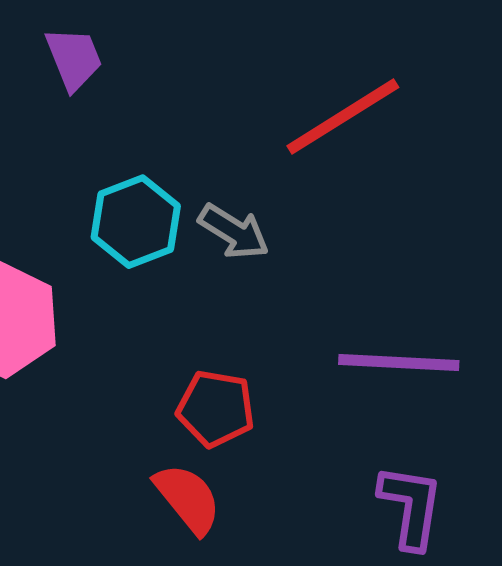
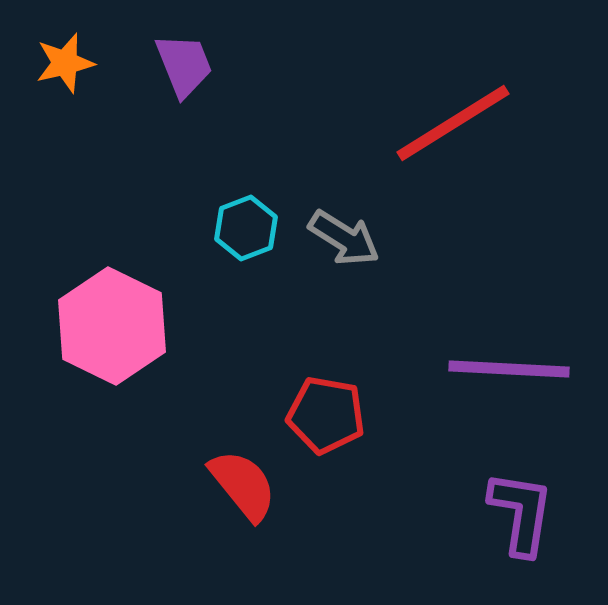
cyan hexagon: (136, 222) -> (246, 228), size x0.7
red semicircle: (188, 499) -> (243, 485), moved

